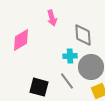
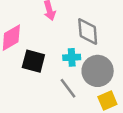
black square: (39, 87) -> (33, 61), moved

